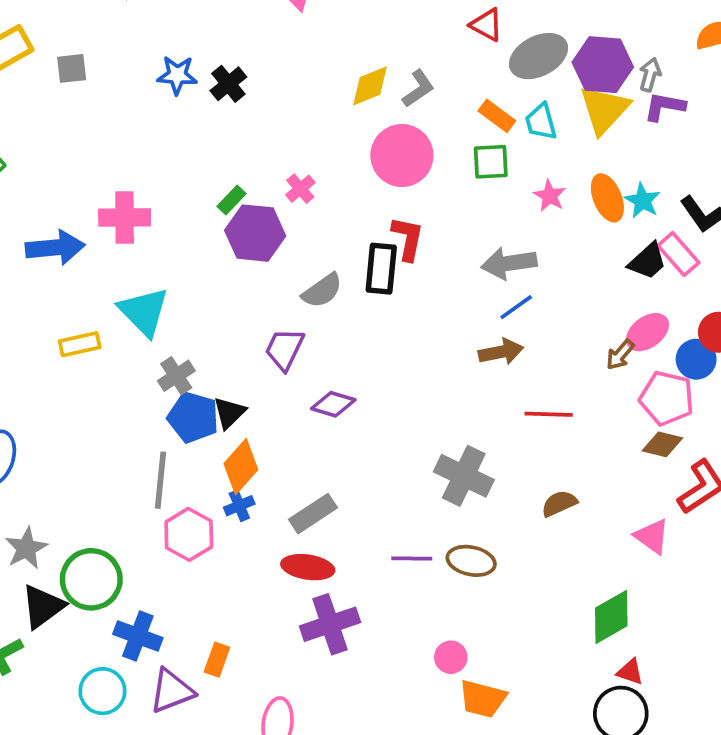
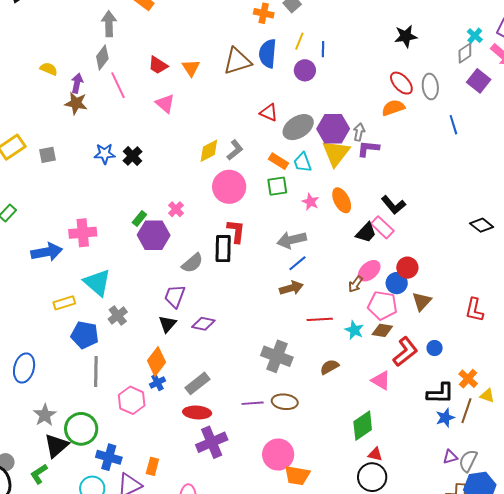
cyan star: (643, 201) -> (354, 330), moved
black triangle: (229, 413) -> (167, 324), moved
blue pentagon: (193, 417) -> (85, 335), moved
gray line: (161, 480) -> (96, 372), moved
pink circle: (451, 657) -> (278, 455), size x1.8

